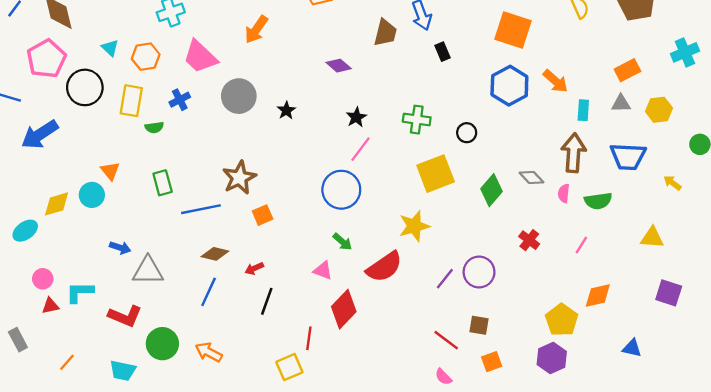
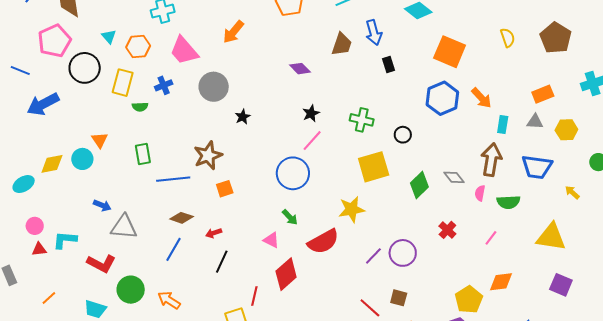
black star: (286, 110) -> (243, 117), moved
yellow triangle: (652, 238) -> (551, 237), size x1.5

